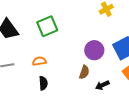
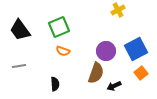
orange semicircle: (39, 61) -> (63, 51), moved, turned -152
brown semicircle: (84, 72) -> (96, 73), size x1.5

